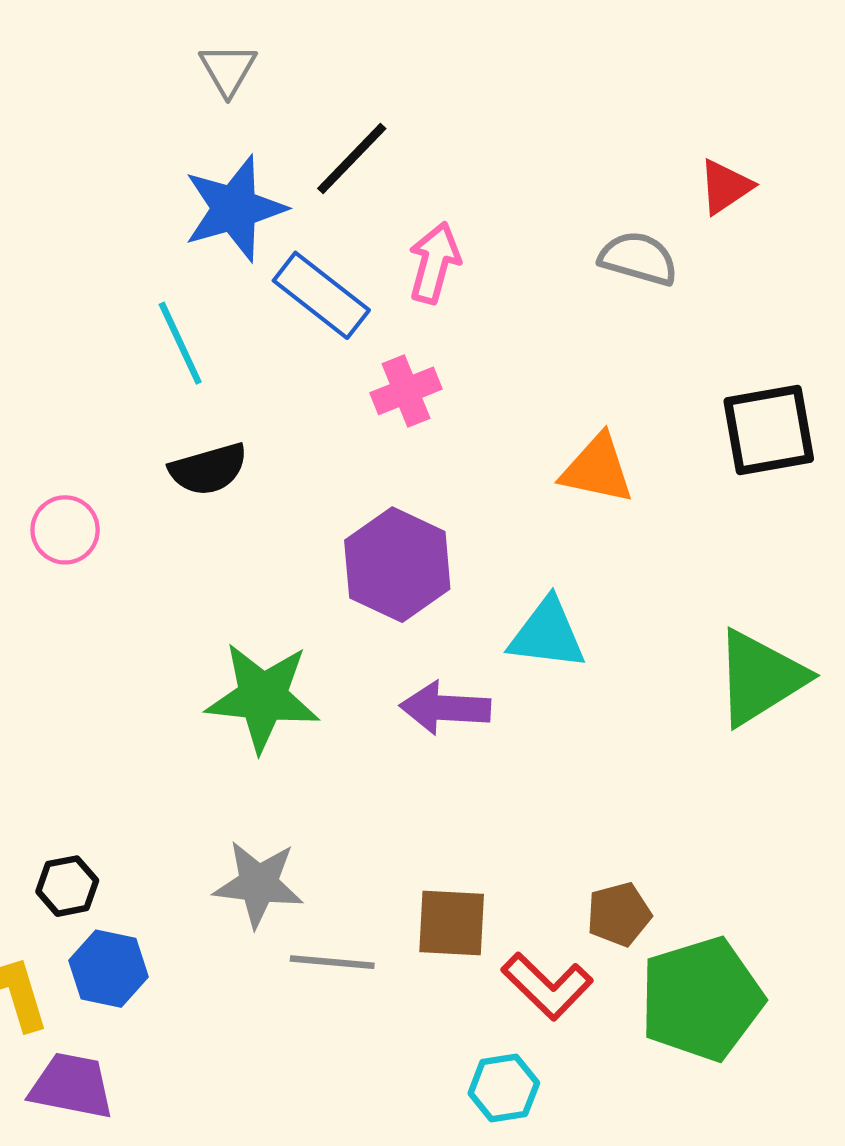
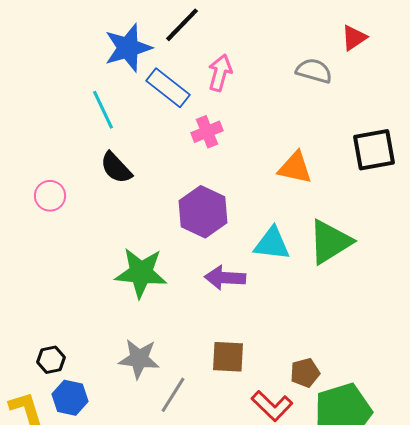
black semicircle: (208, 469) -> (116, 168), turned 63
green triangle: (760, 678) -> (330, 242), moved
brown square: (452, 923) -> (228, 357), moved
gray line: (332, 962) -> (173, 395), turned -63

